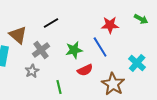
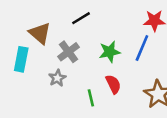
blue line: (100, 47) -> (142, 48), turned 55
red semicircle: (85, 70) -> (113, 84), moved, turned -91

